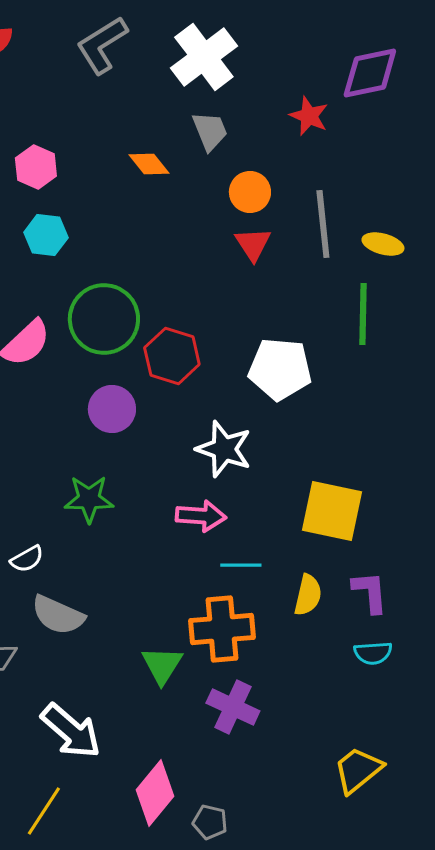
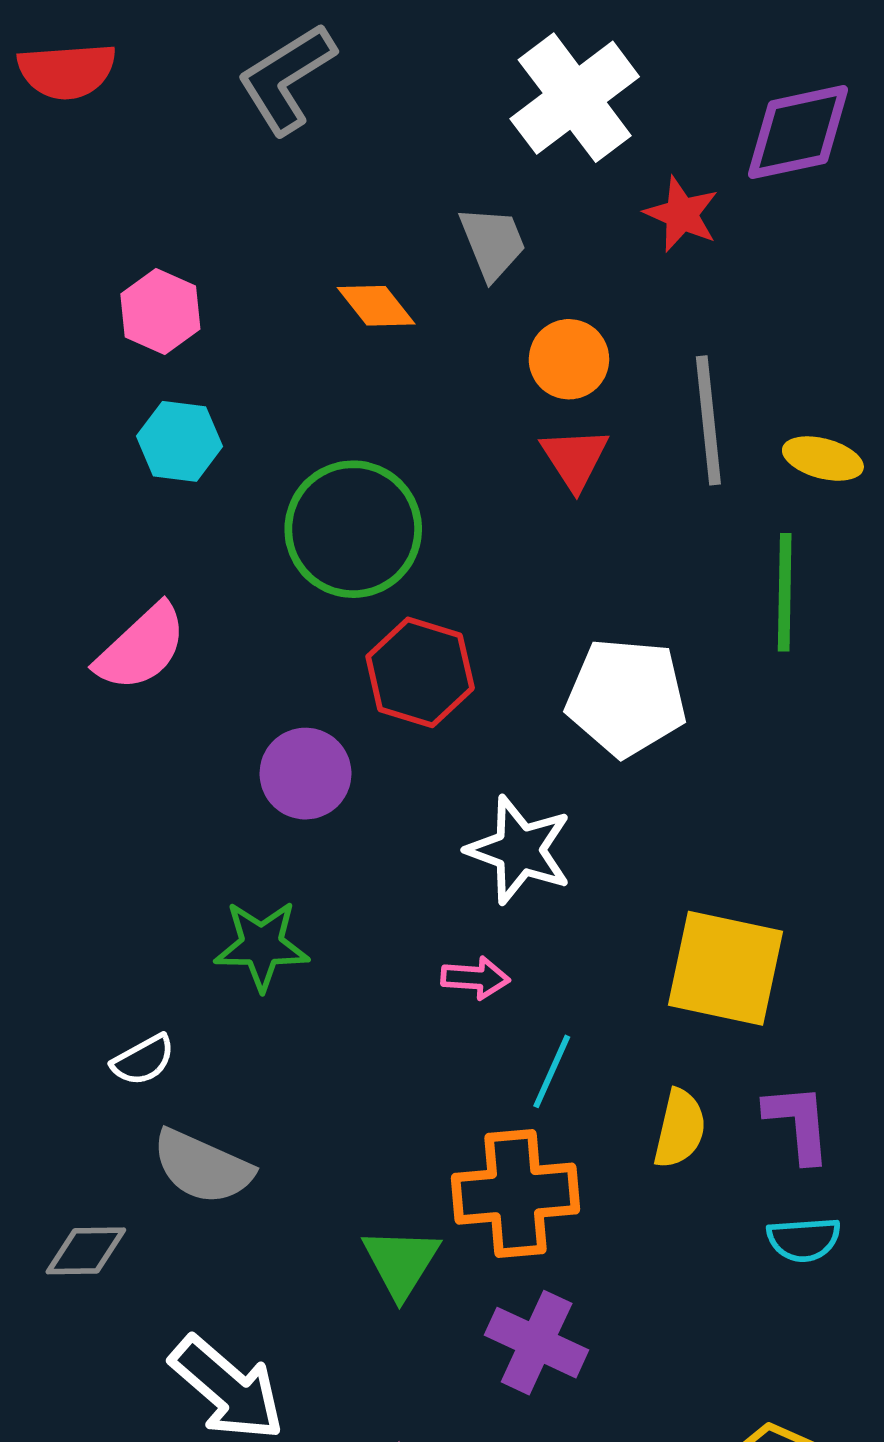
white cross: (204, 57) -> (575, 98), moved
green circle: (104, 319) -> (353, 529), moved
pink arrow: (201, 516) -> (475, 978), size x0.7
cyan line: (241, 565) -> (552, 1071), turned -66

